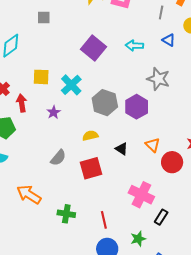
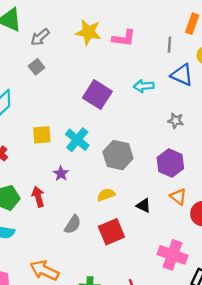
gray square: (44, 18) -> (36, 67), turned -32
blue triangle: (169, 40) -> (182, 75), size x1.5
gray star: (158, 79) -> (176, 121), size x0.6
red arrow: (22, 103) -> (38, 197), moved
purple hexagon: (137, 107) -> (170, 163), moved

